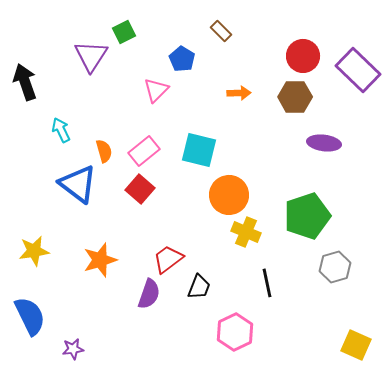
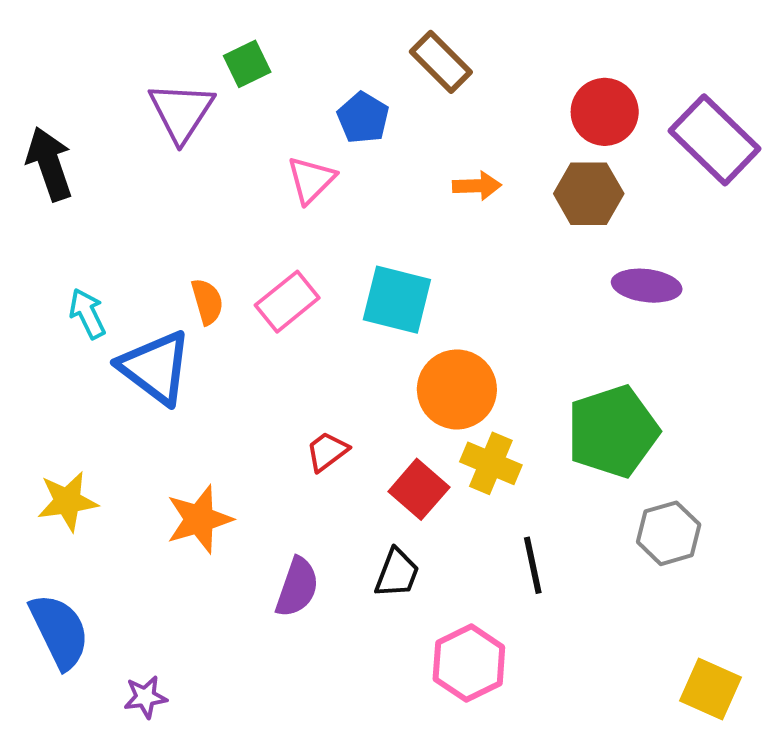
brown rectangle: (221, 31) -> (441, 62), size x1.4
cyan arrow: (61, 130) -> (87, 314), moved
red square: (140, 189) -> (419, 489), moved
red trapezoid: (168, 259) -> (327, 451), moved, size x0.7

